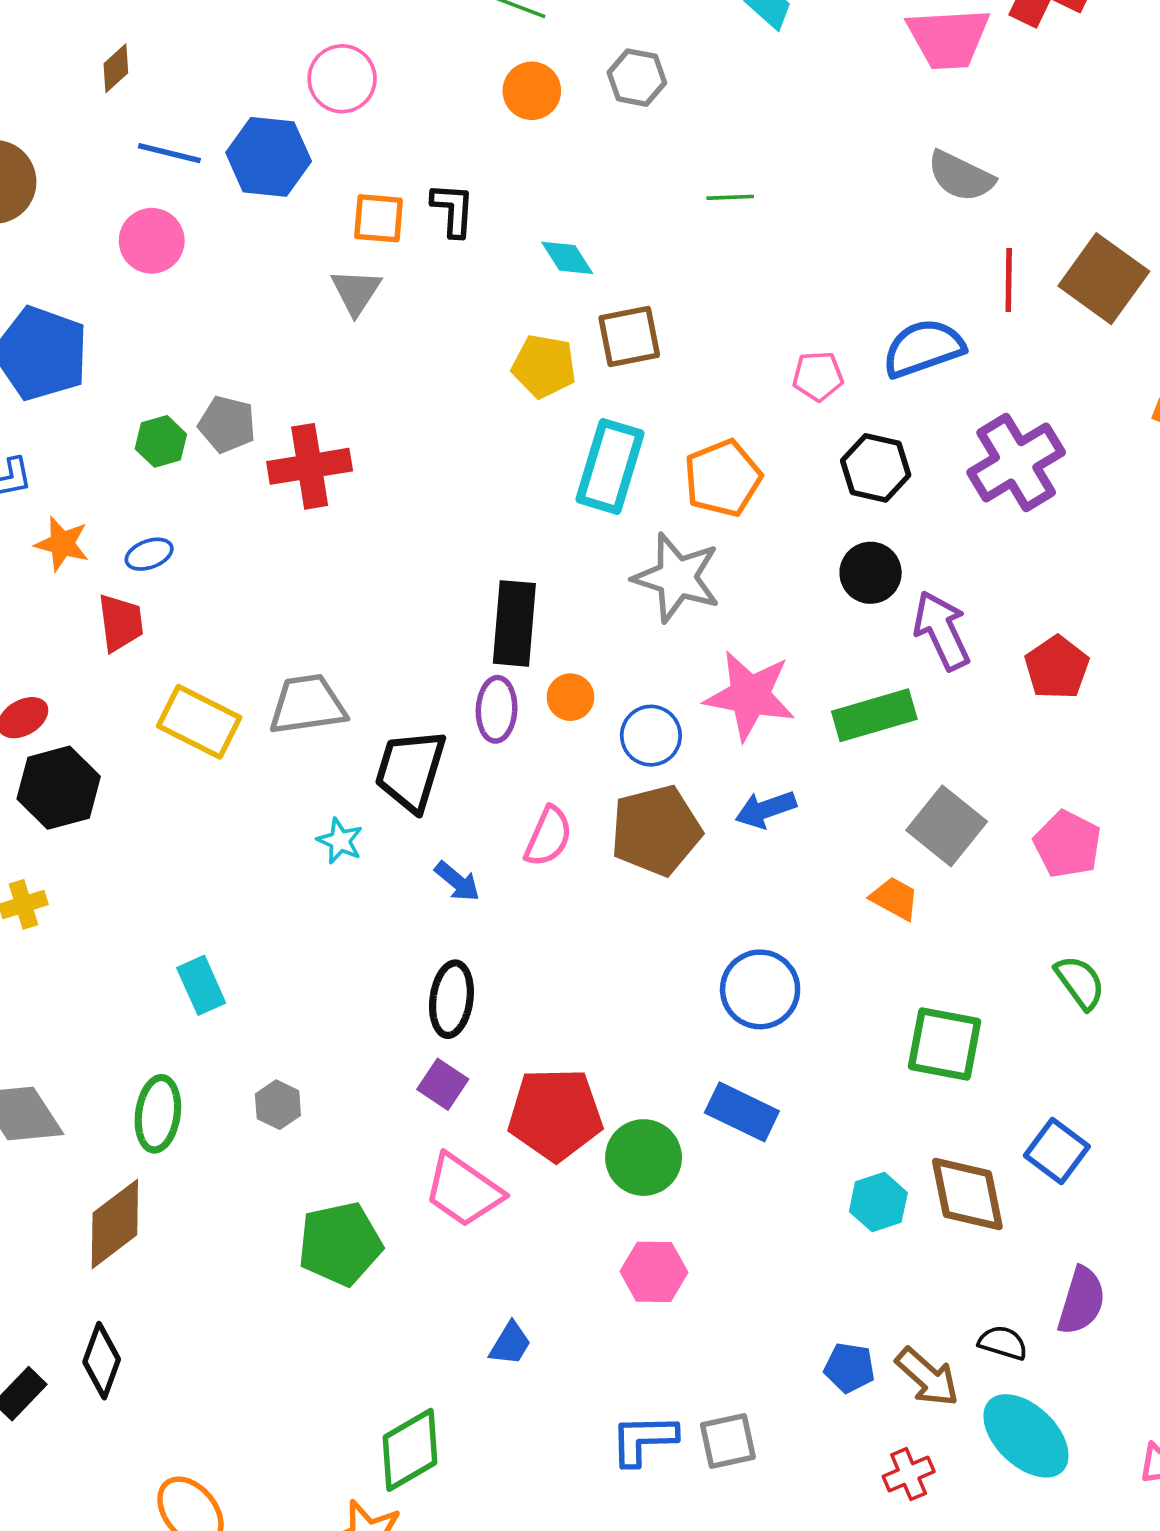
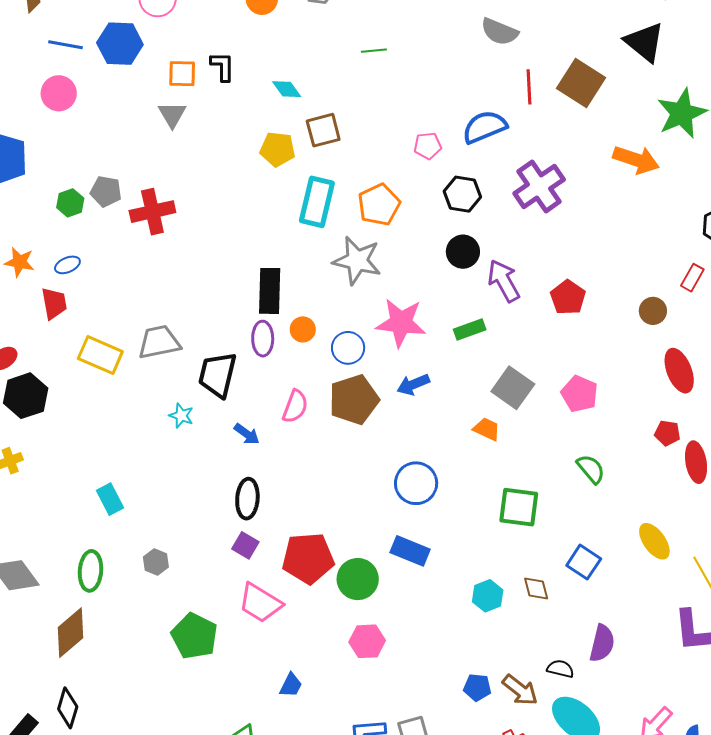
green rectangle: (874, 715) -> (470, 329), size x0.7
brown diamond: (967, 1194) -> (536, 588), size x0.6
green pentagon: (340, 1244) -> (194, 636), turned -30

